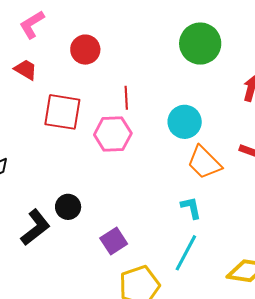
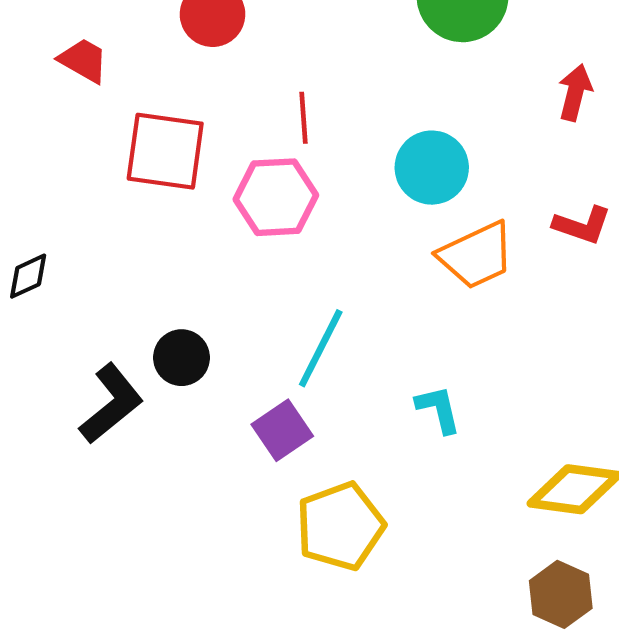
orange trapezoid: (204, 162) -> (476, 255), turned -69
cyan L-shape: (191, 208) -> (438, 409), moved
cyan line: (186, 253) -> (321, 348), moved

